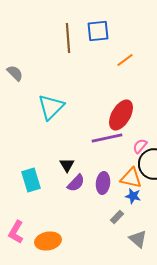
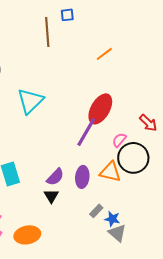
blue square: (98, 31) -> (67, 15), moved, size x0.6
purple line: (107, 138) -> (86, 132), turned -48
black triangle: (67, 165) -> (51, 196), moved
blue star: (133, 196) -> (112, 219), moved

